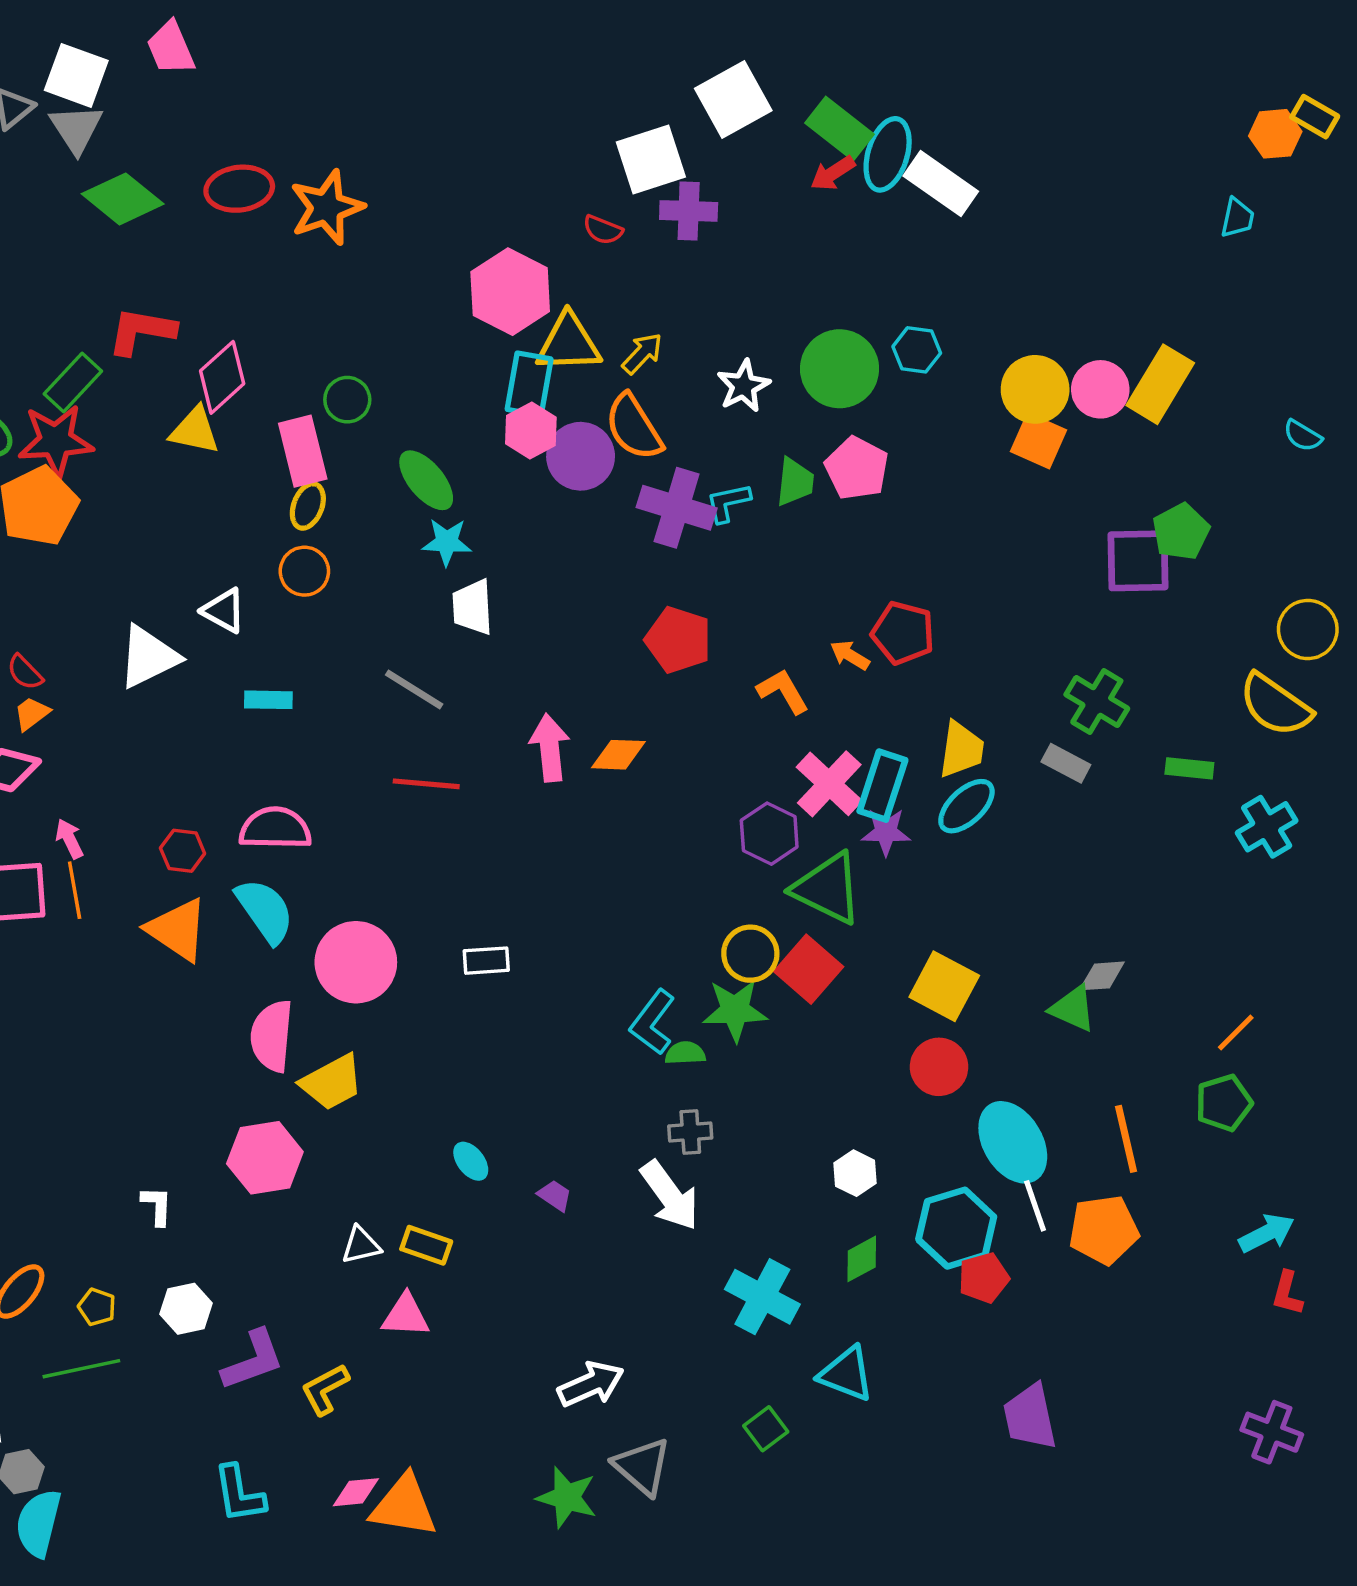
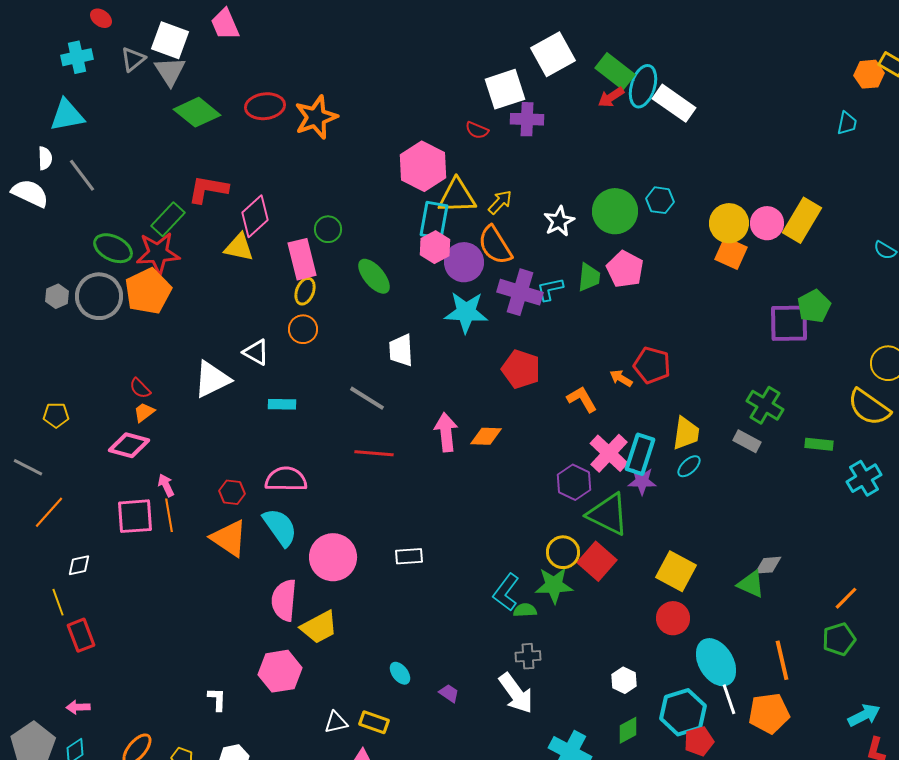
cyan star: (447, 542) -> (466, 312), moved, size x1.5
cyan ellipse: (966, 806) -> (689, 466), size x0.7

